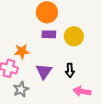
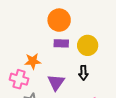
black arrow: (70, 70) -> (83, 73), moved

